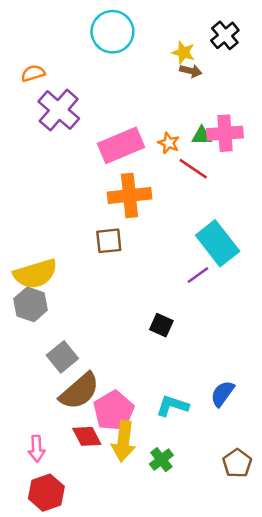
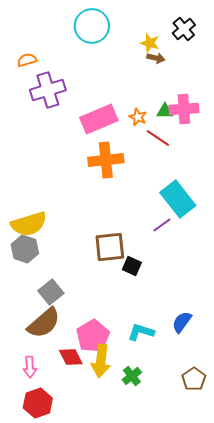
purple cross: (59, 110) -> (48, 90), turned 32
brown square: (109, 241) -> (110, 247), moved, size x1.4
brown semicircle: (79, 391) -> (44, 323), moved

